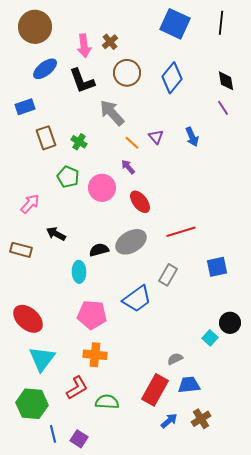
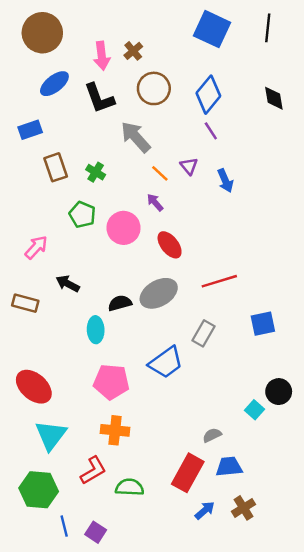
purple line: (223, 108) -> (211, 131), moved
blue arrow: (192, 137) -> (225, 181), moved

